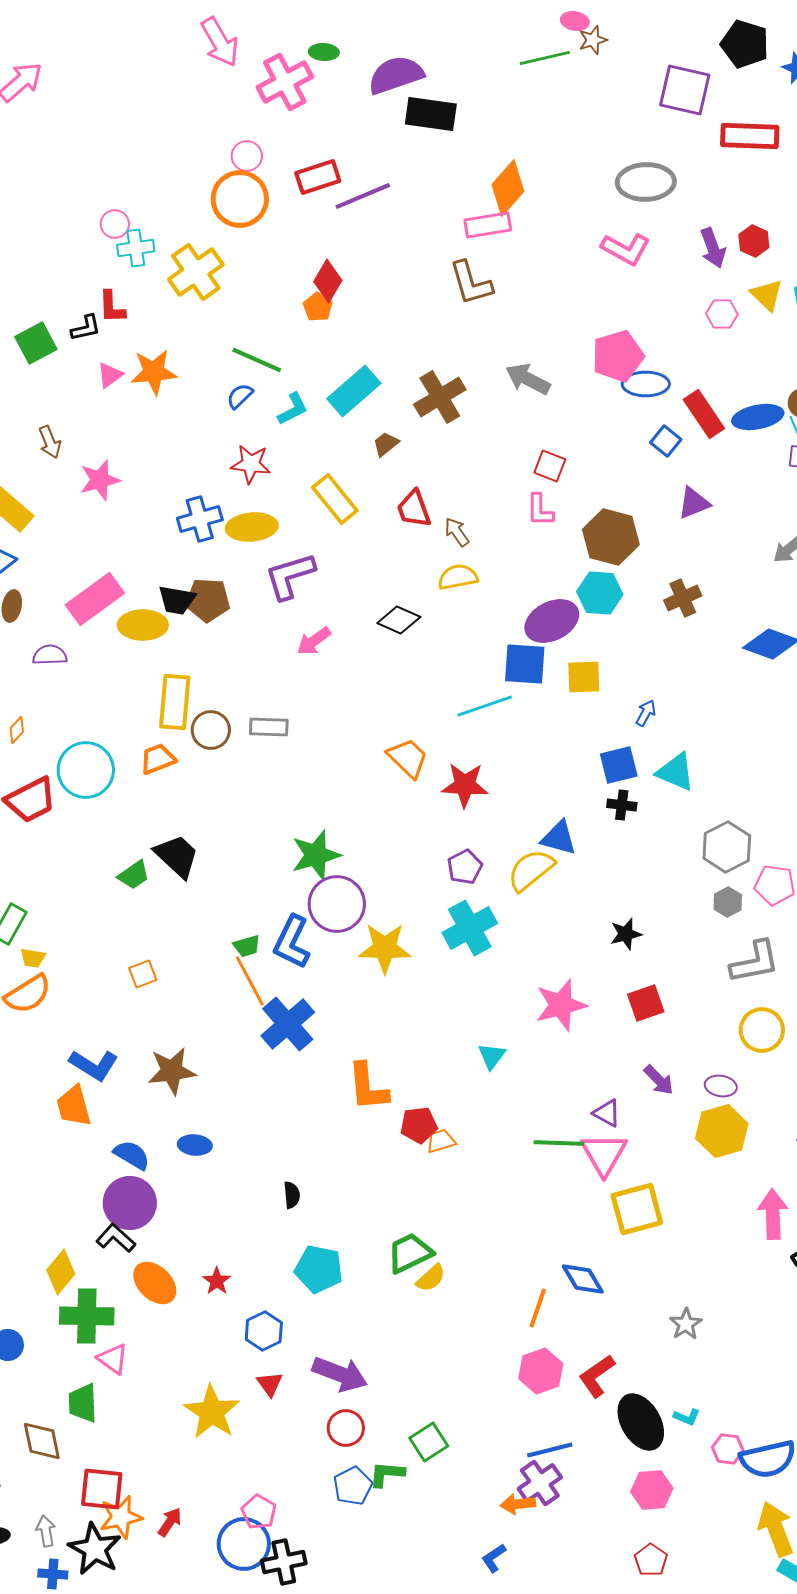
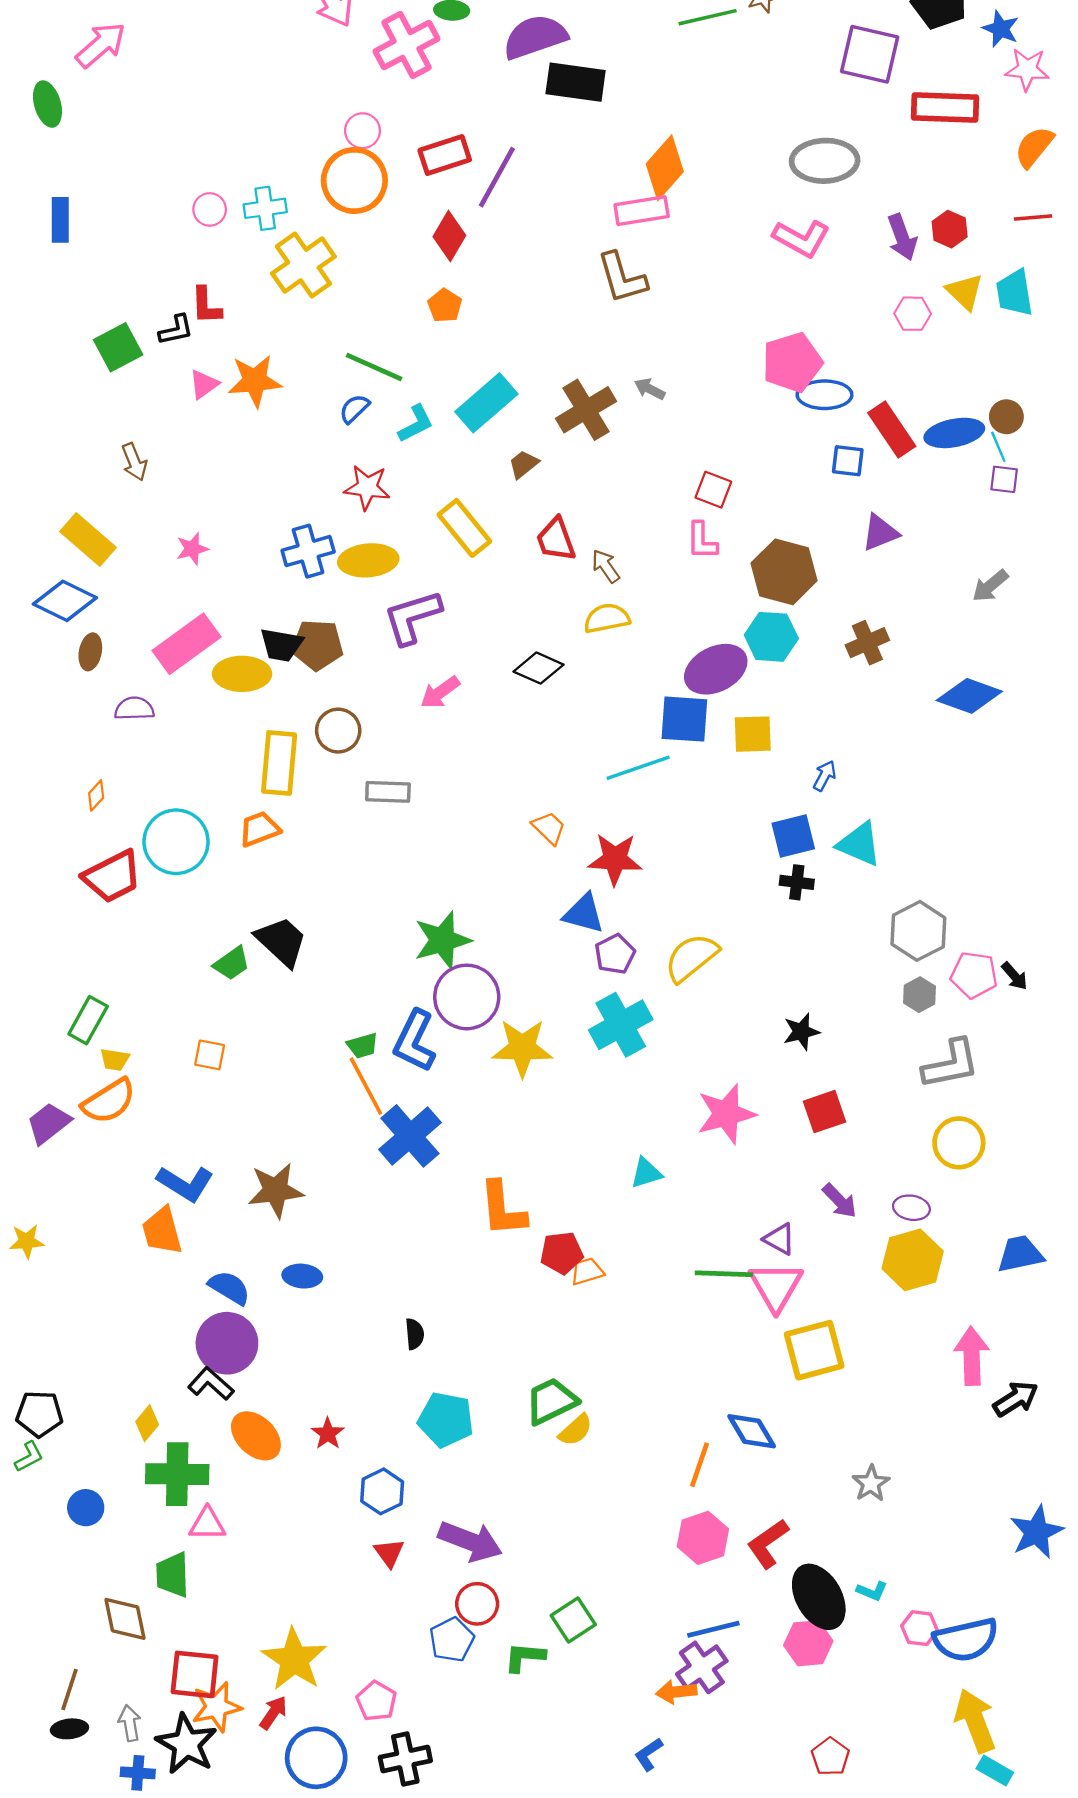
purple line: (363, 196) -> (497, 177), turned -38
cyan cross: (136, 248) -> (265, 208), moved
red diamond: (328, 281) -> (449, 236), moved
gray arrow: (528, 379) -> (650, 389), moved, size x0.6
blue square: (666, 441) -> (848, 461), turned -32
pink star: (100, 480) -> (192, 549), moved, size x0.7
brown circle: (211, 730) -> (338, 731), moved
orange trapezoid: (408, 758) -> (549, 828), size x0.7
blue triangle: (559, 838) -> (584, 914), moved
orange square: (143, 974) -> (210, 1055), moved, turned 32
cyan triangle: (492, 1056) -> (646, 1173), turned 36
yellow diamond: (61, 1272) -> (147, 1423), size x0.7
pink triangle: (113, 1359) -> (207, 1524), turned -36
yellow star: (212, 1412) -> (294, 1659), moved
blue pentagon: (353, 1486) -> (452, 1640), moved
pink hexagon: (652, 1490) -> (808, 1643), moved
blue circle: (244, 1544) -> (316, 1758), moved

